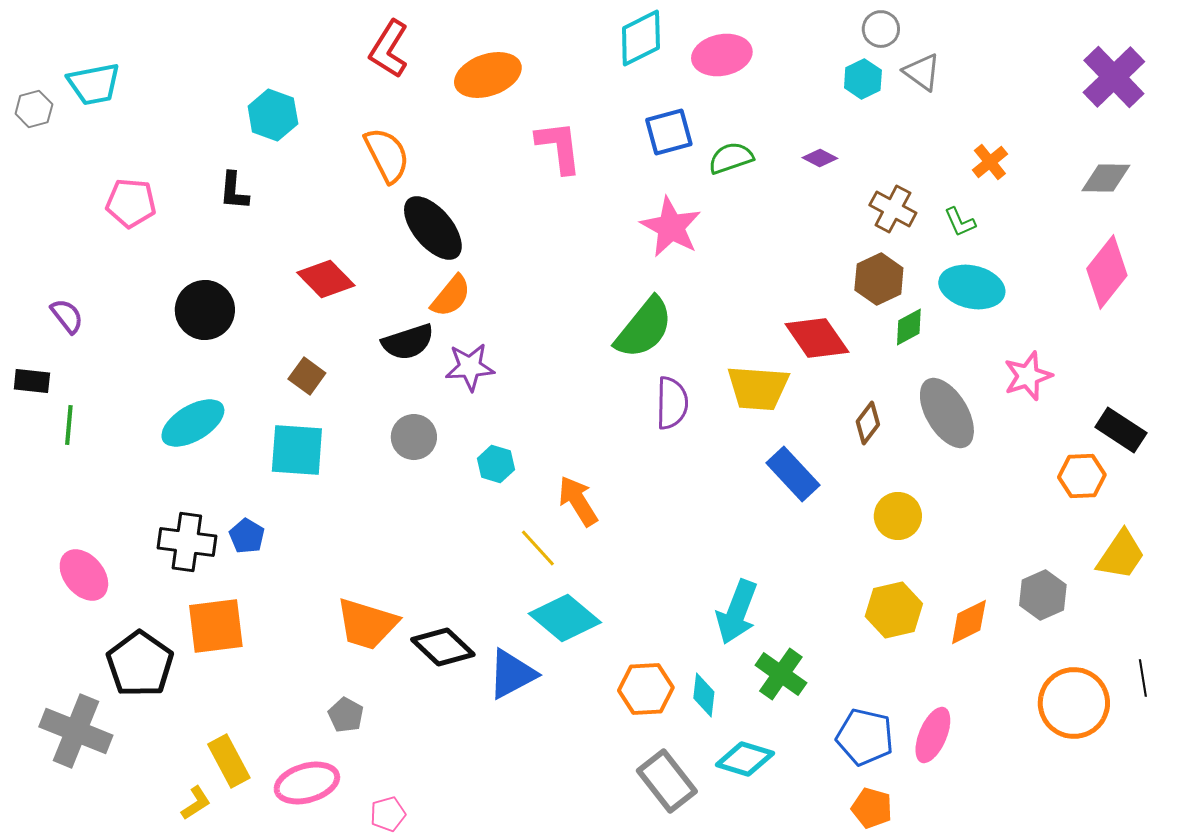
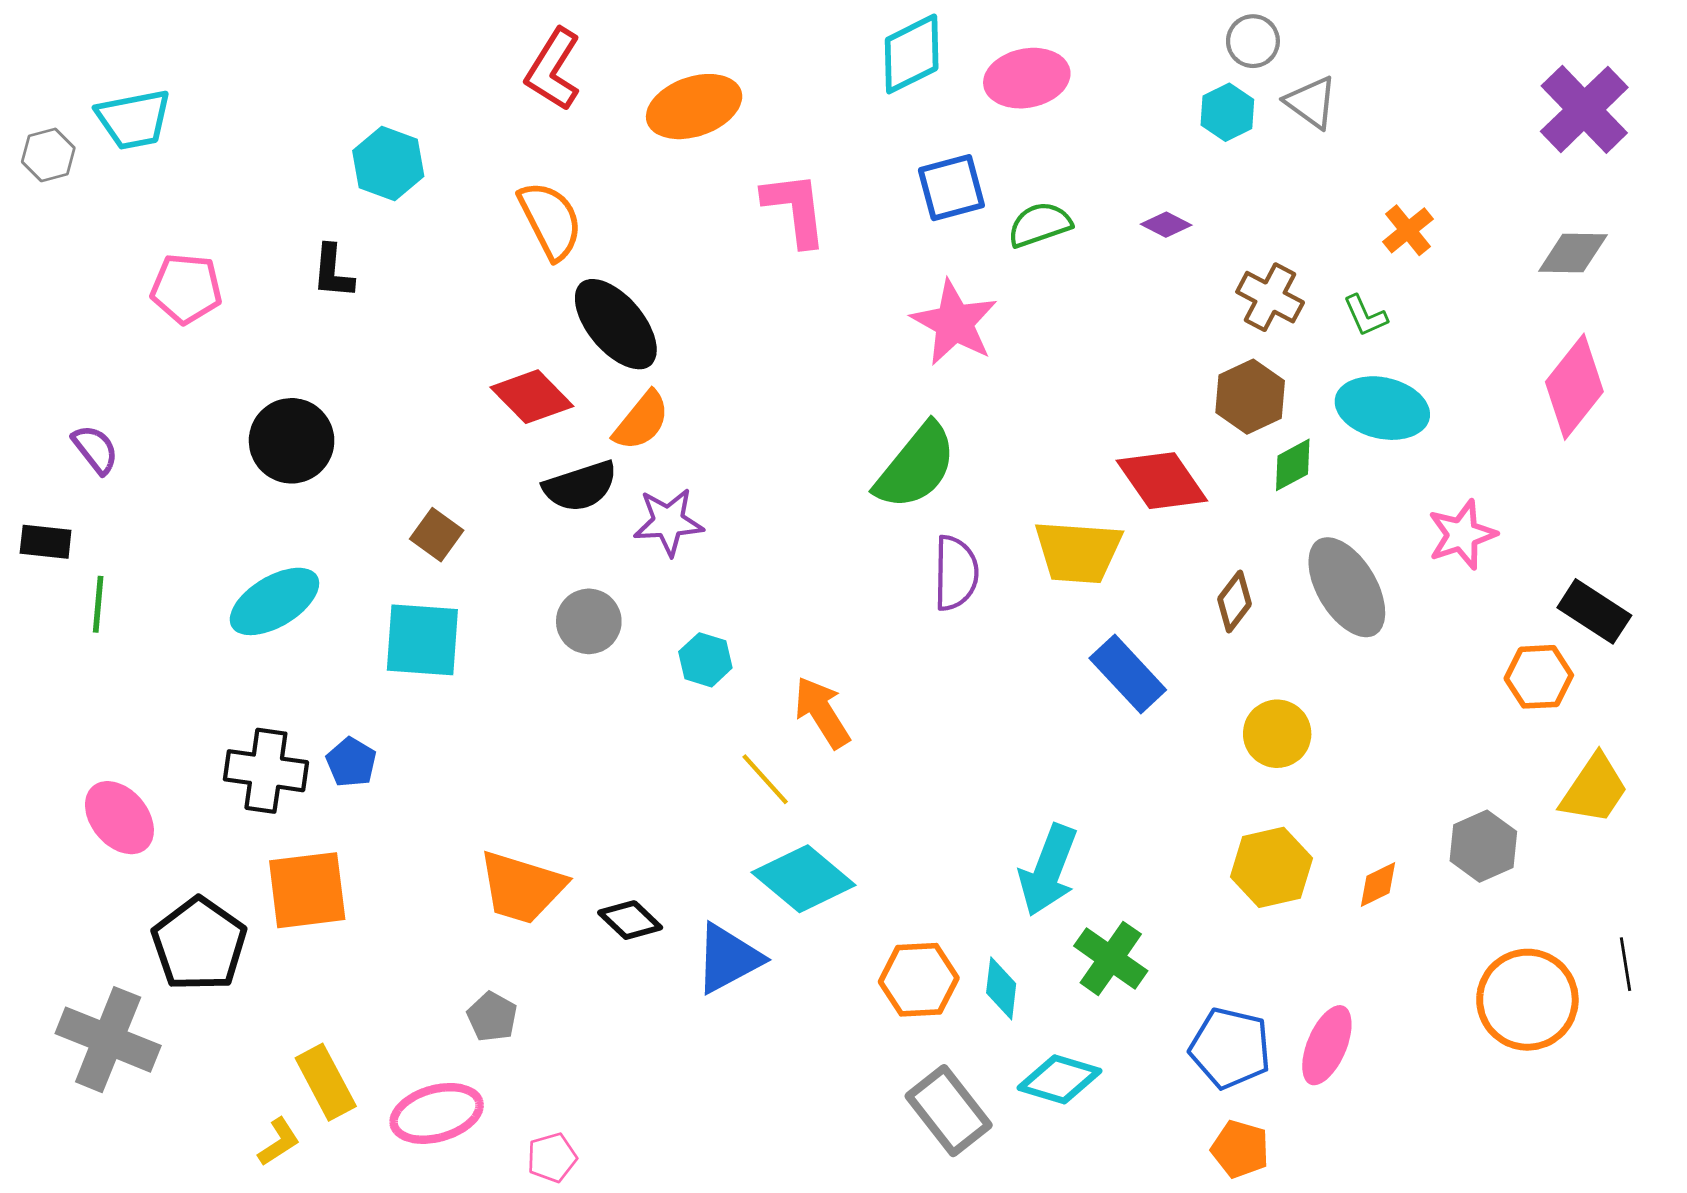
red diamond: (326, 279) -> (532, 397), moved
orange diamond: (969, 622) -> (1378, 884), size x0.7
black diamond: (443, 647) -> (630, 920), size x0.7

